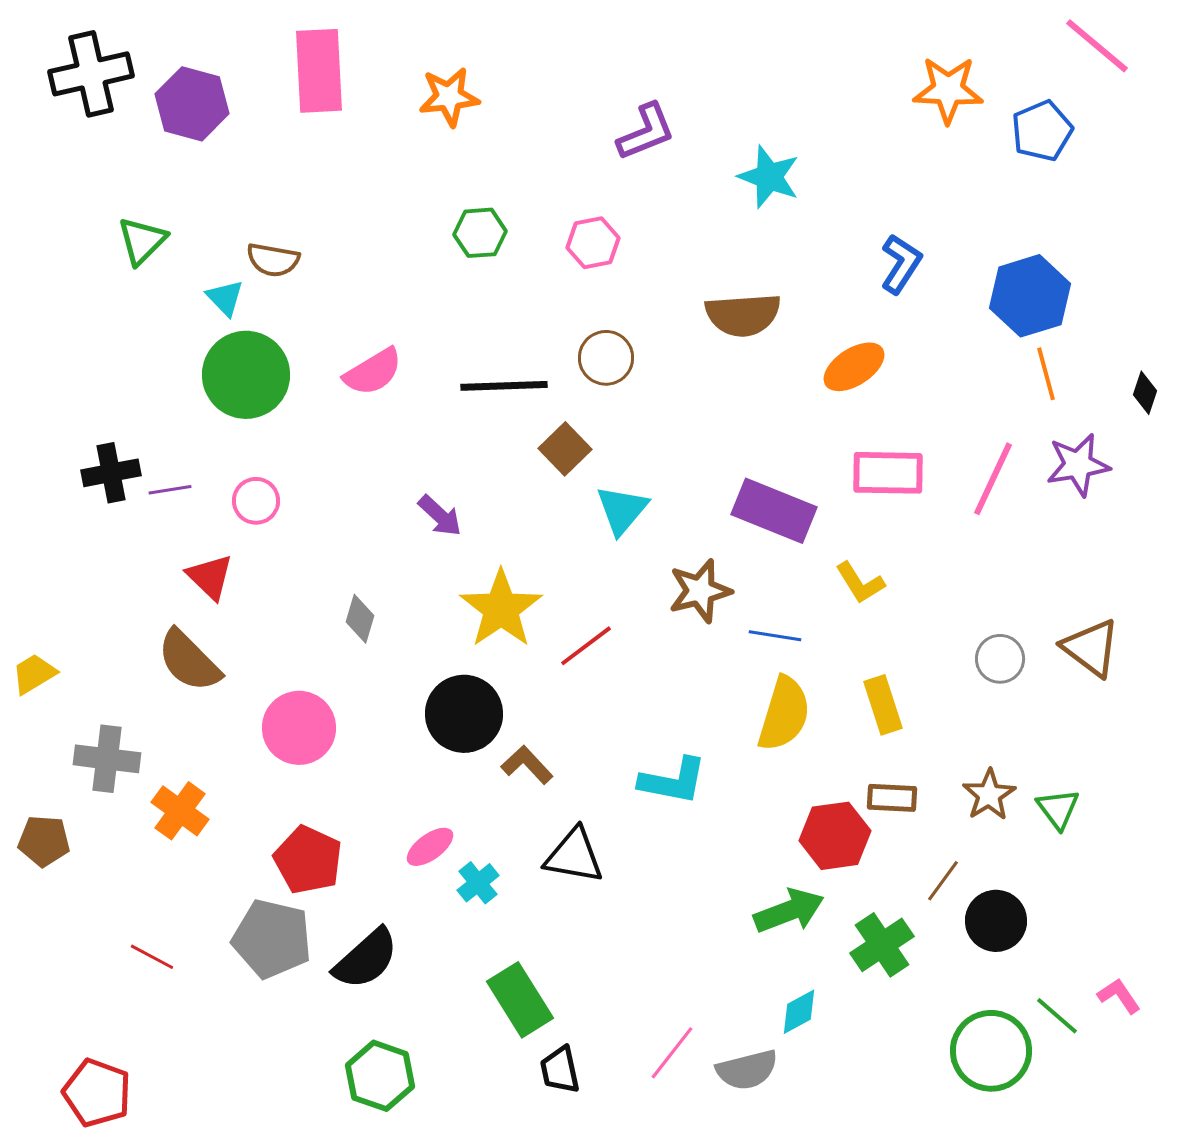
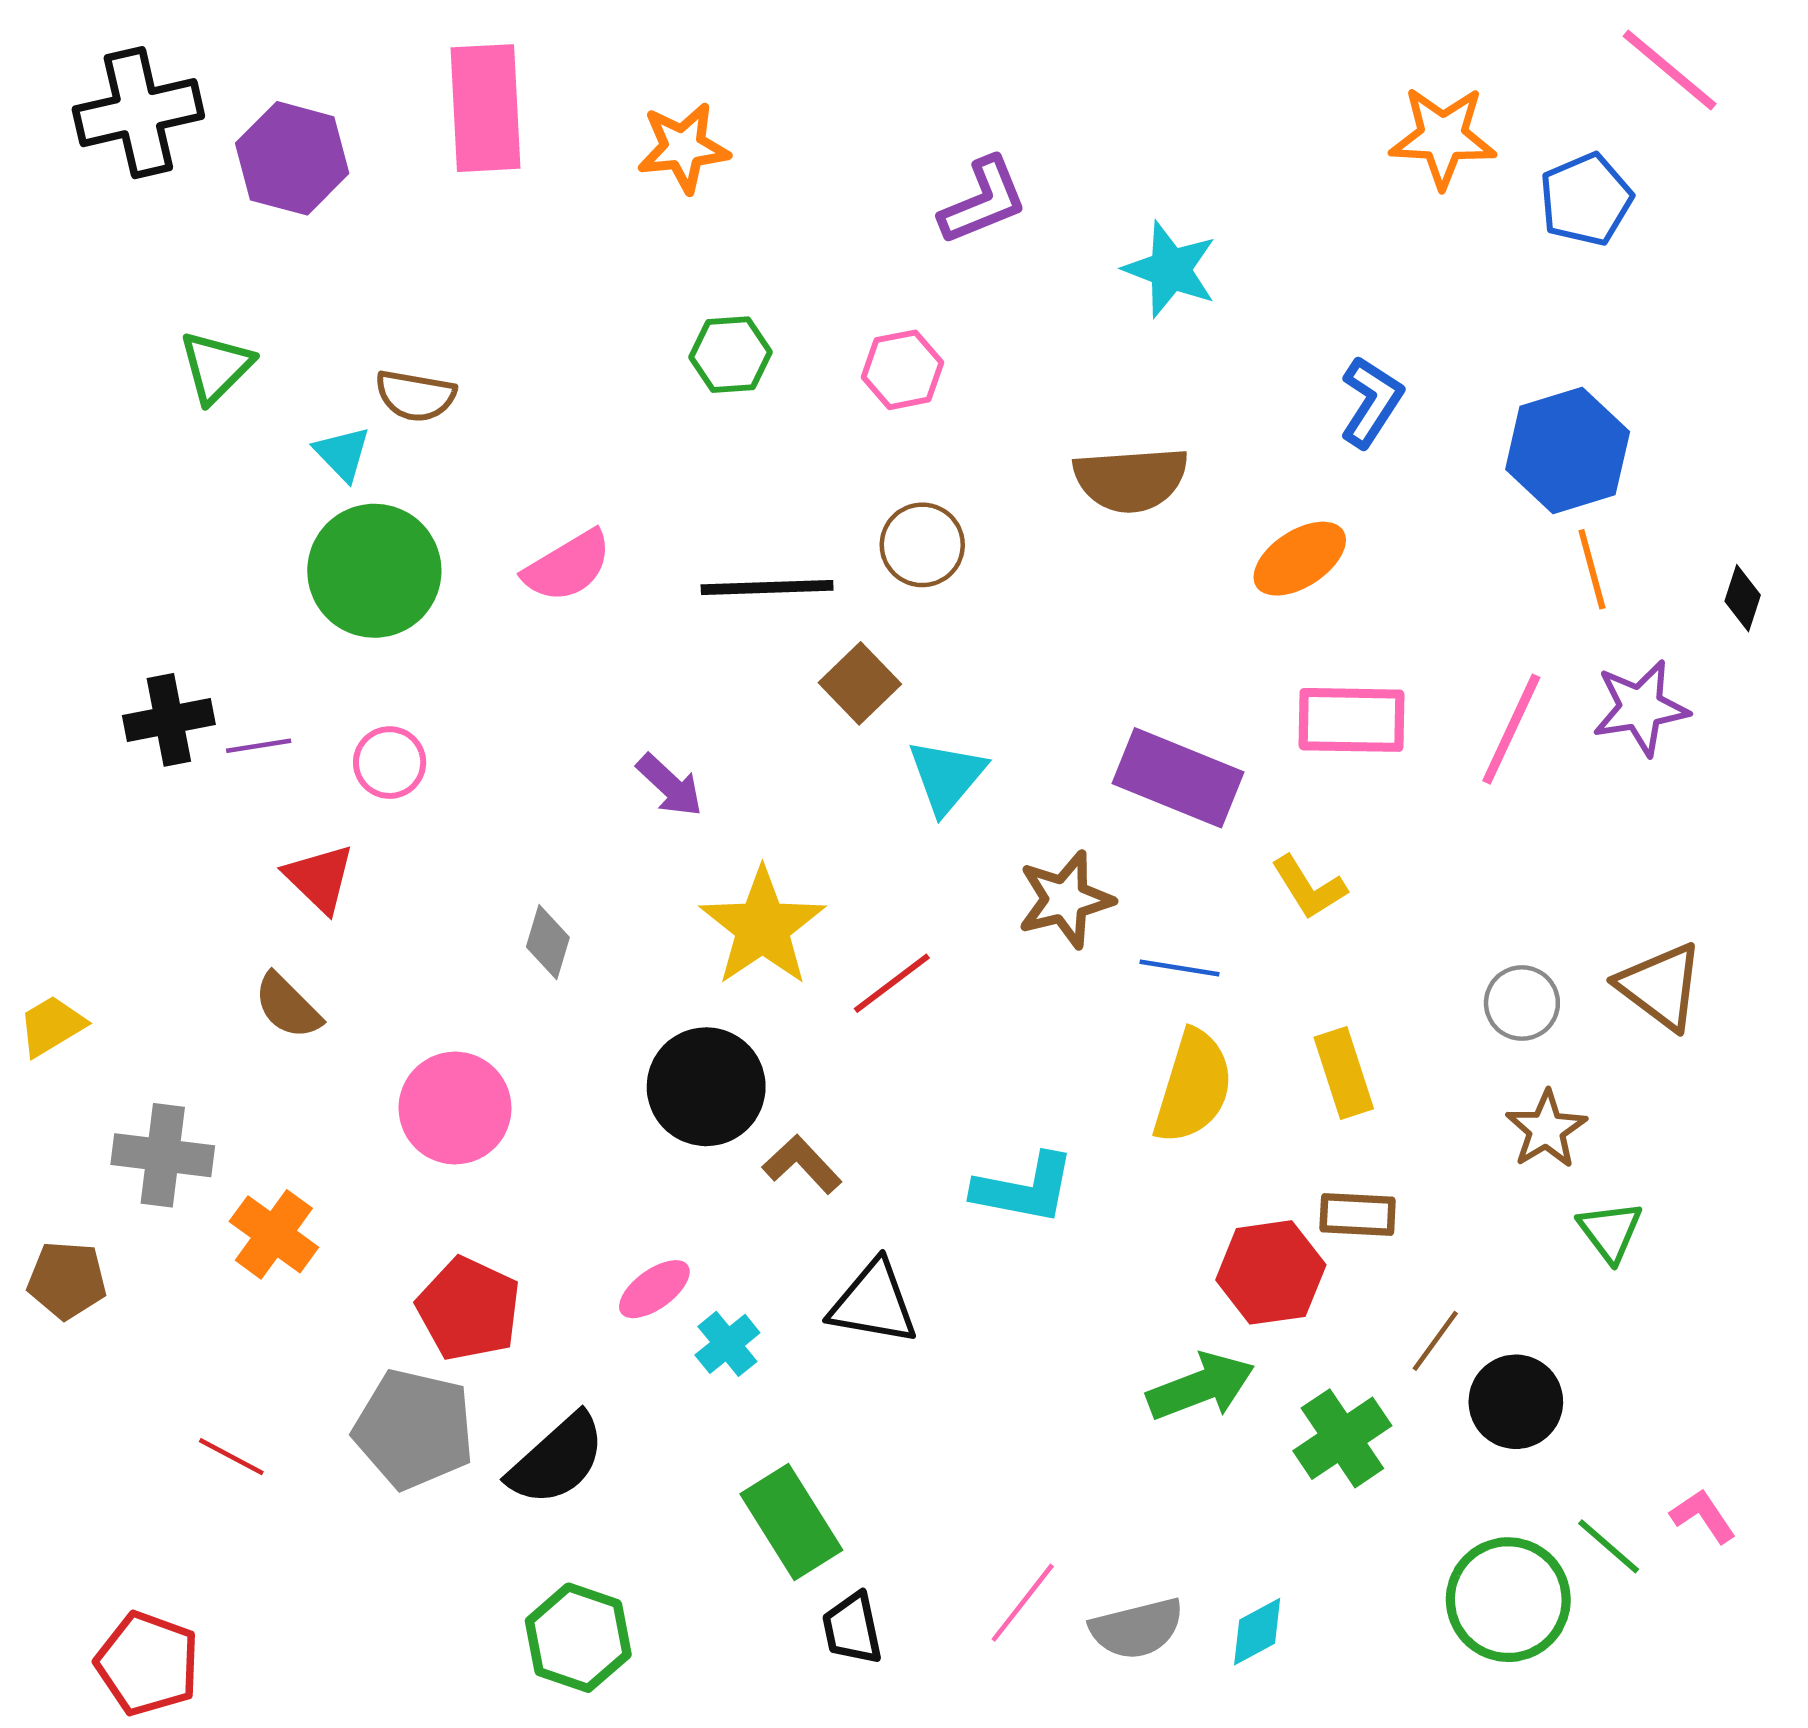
brown semicircle: (189, 661) -> (288, 1006), size x0.7
brown star: (989, 795) -> (1546, 1129), moved
cyan diamond: (799, 1012) -> (1257, 1632), moved

